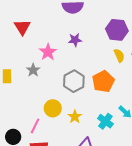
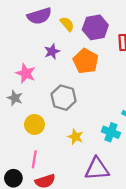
yellow semicircle: (119, 55) -> (67, 24), moved
orange pentagon: (103, 81) -> (86, 61), moved
yellow circle: (53, 108) -> (34, 124), moved

